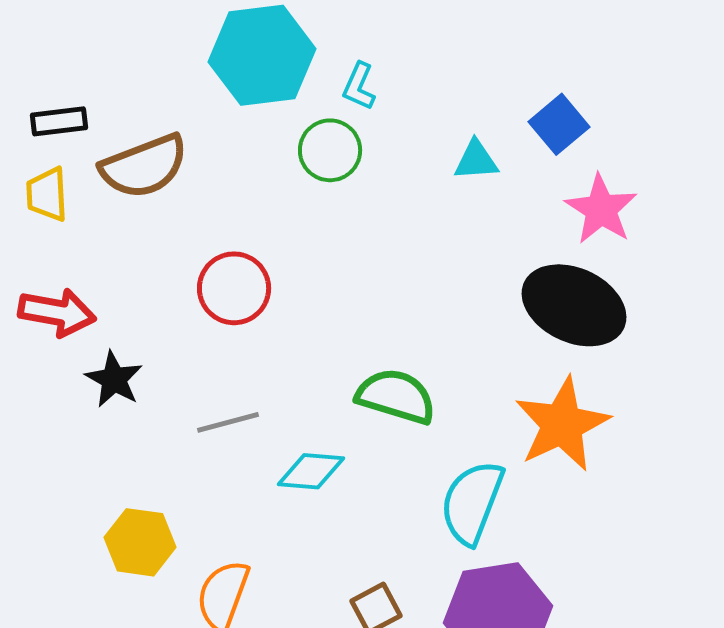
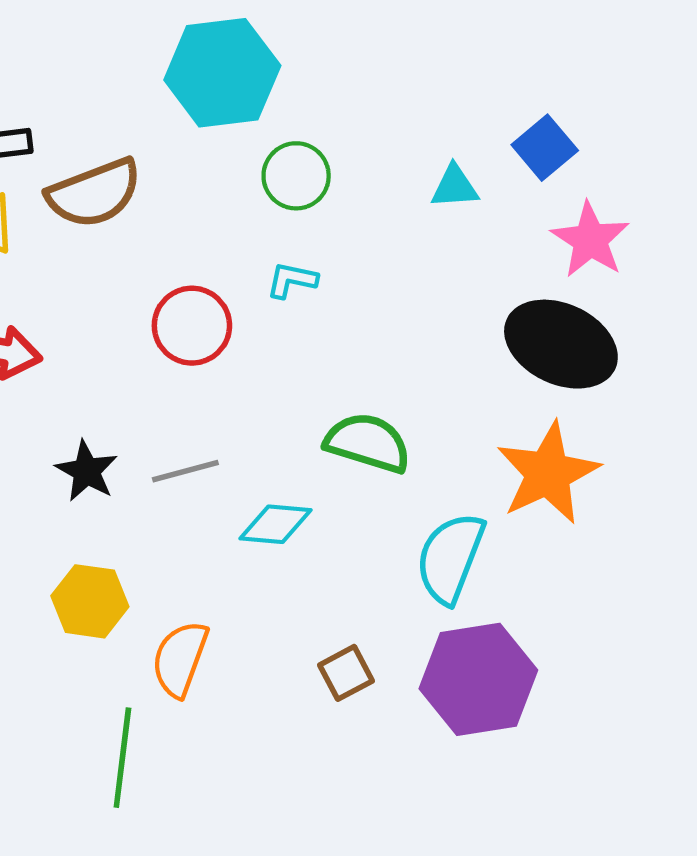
cyan L-shape: (359, 86) -> (292, 280), moved, turned 78
black star: (114, 379) -> (87, 471), moved

